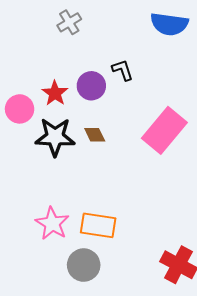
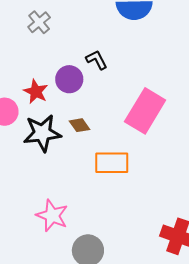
orange rectangle: (98, 225) -> (112, 163), moved

